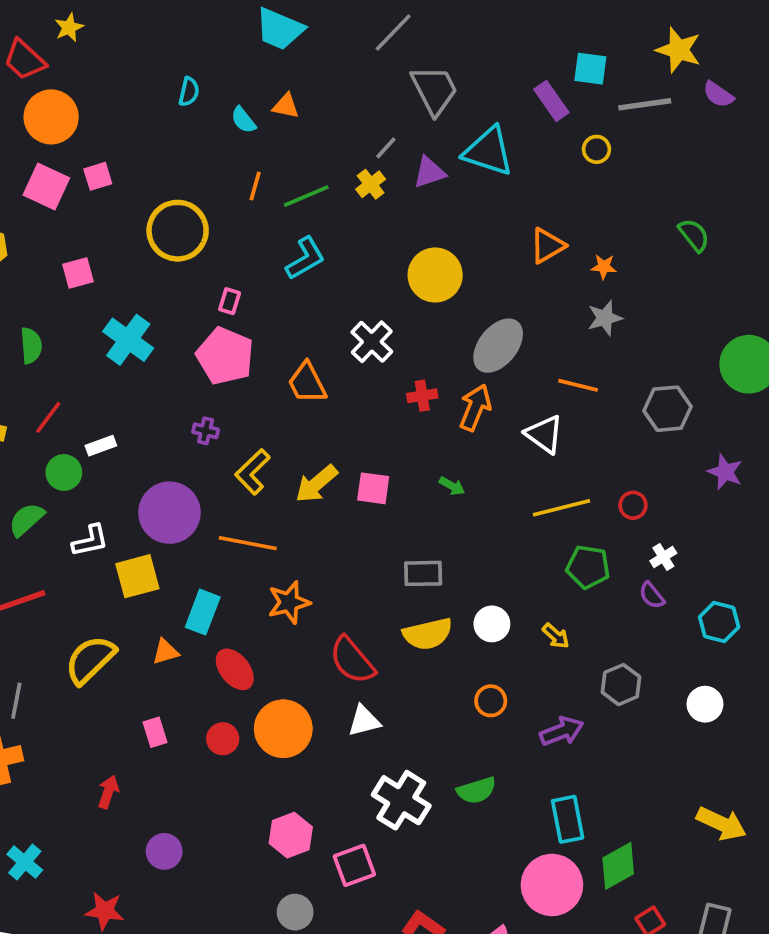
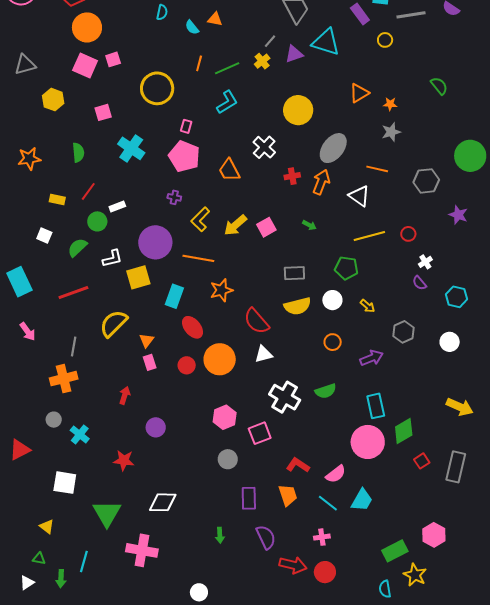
pink square: (373, 488) -> (266, 227), turned -36
green pentagon: (588, 567) -> (346, 268), moved
orange triangle: (165, 652) -> (147, 340), moved, turned -35

